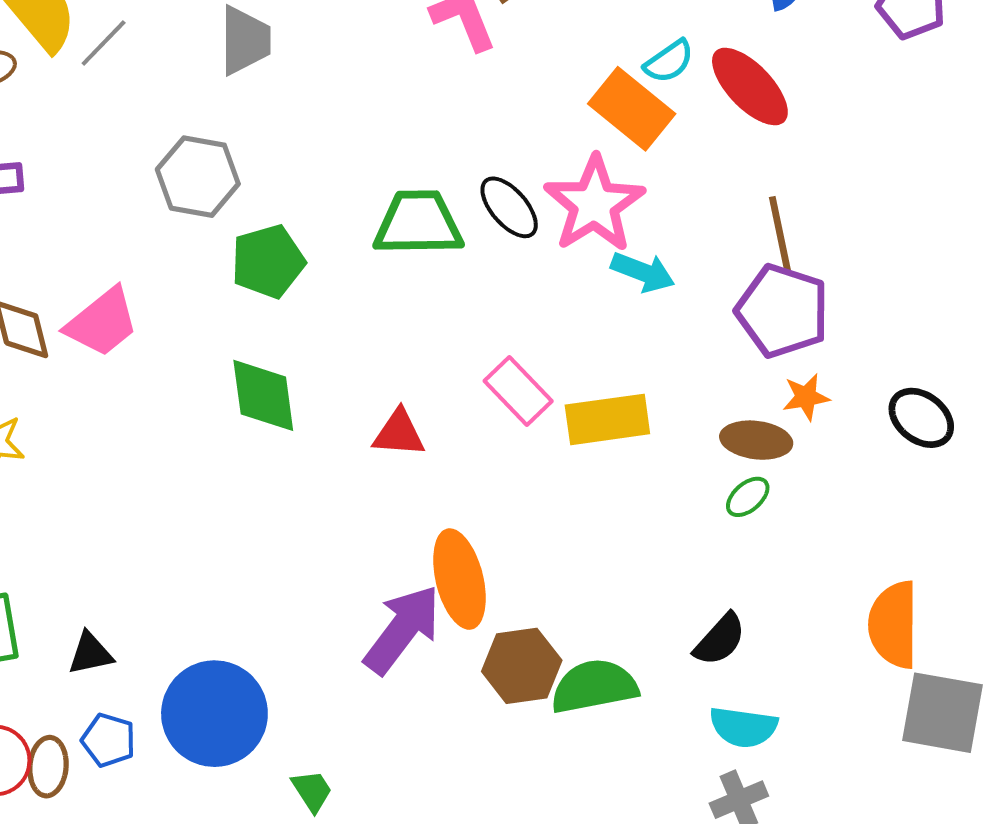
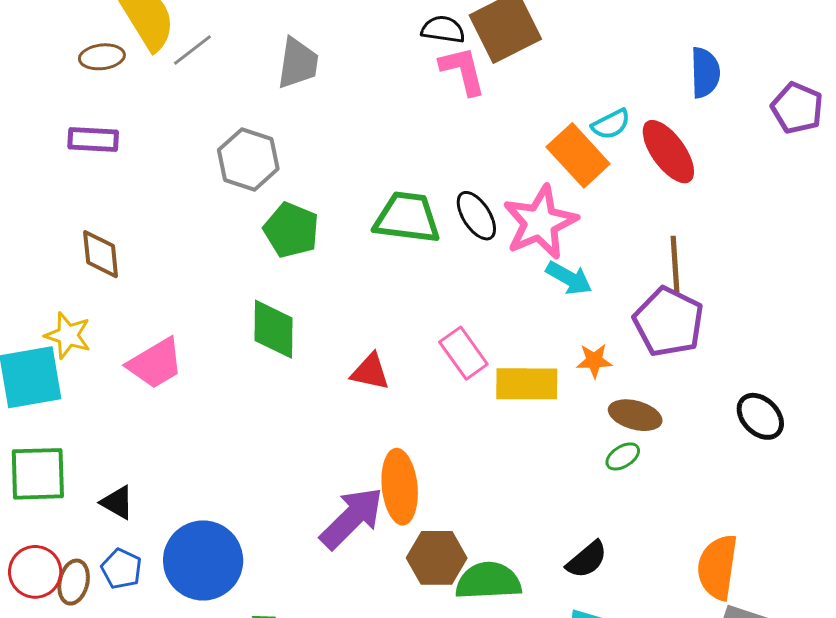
green pentagon: (268, 261) -> (291, 230), turned 30
pink trapezoid: (102, 322) -> (155, 363), moved
orange star: (806, 397) -> (594, 361), moved
black triangle: (90, 653) -> (117, 502), turned 33

